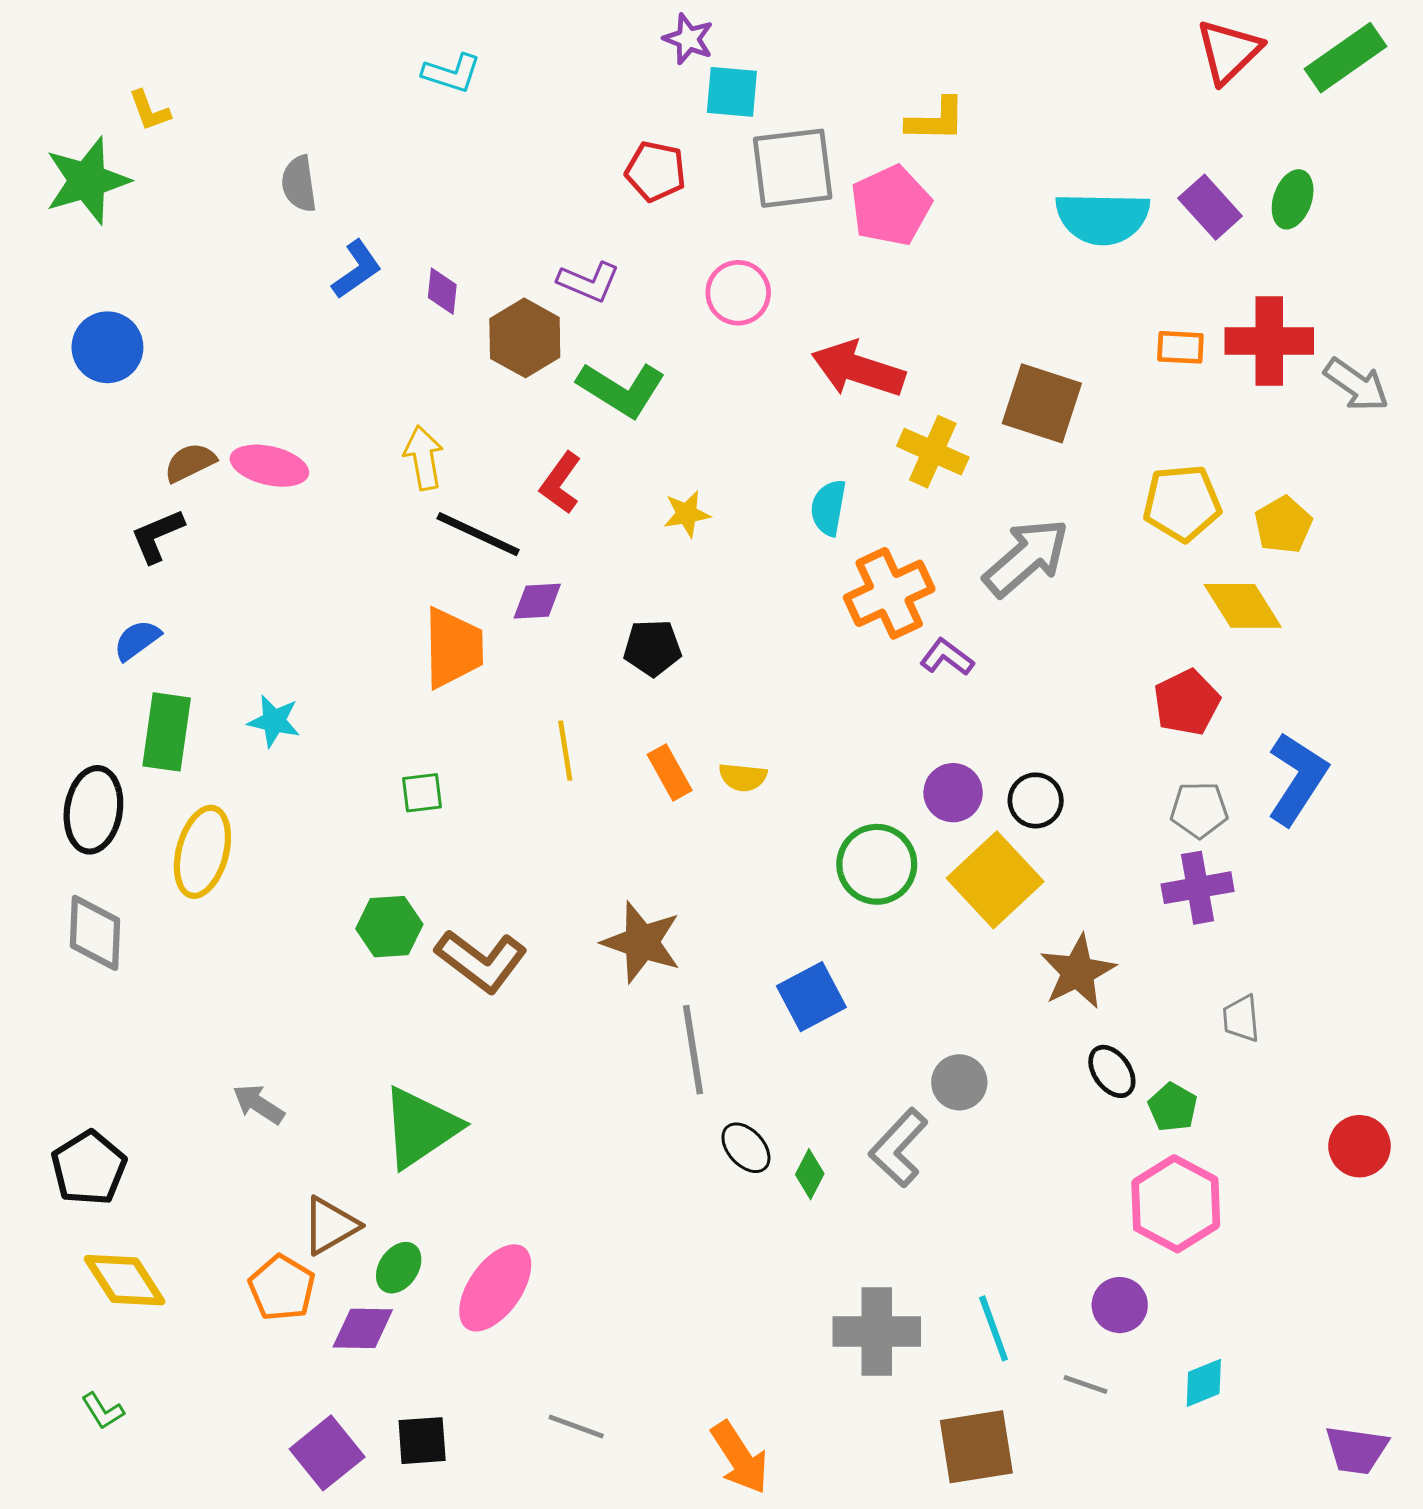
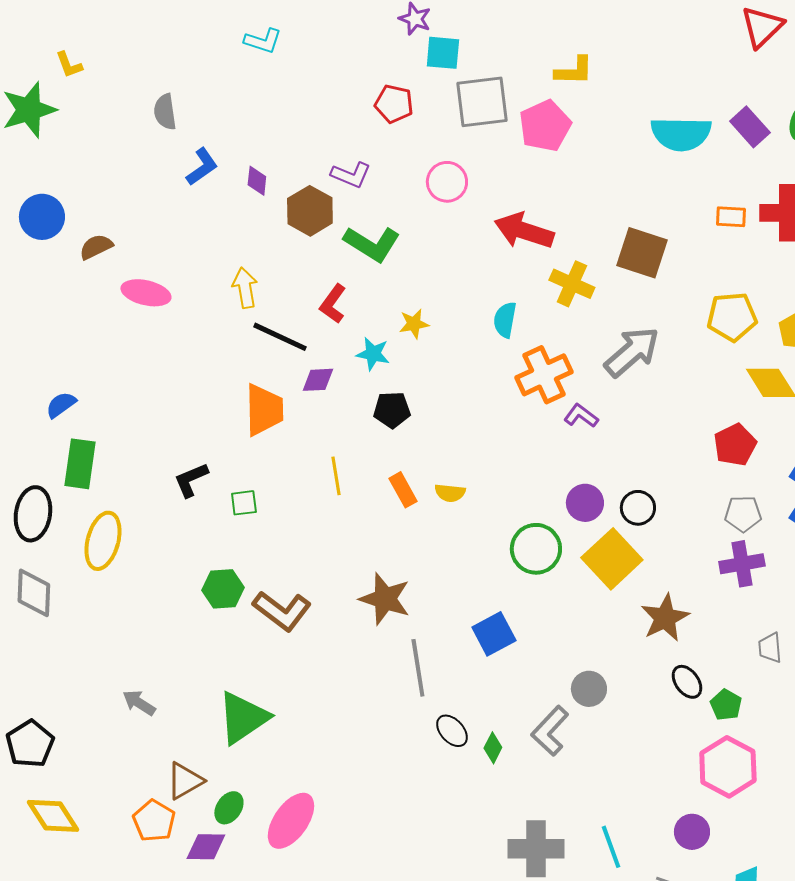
brown semicircle: (190, 463) -> (96, 247), moved
black L-shape: (157, 536) -> (191, 480), moved
cyan star: (274, 721) -> (373, 354), moved

